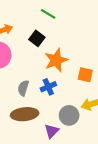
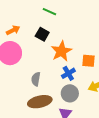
blue cross: (48, 87) -> (68, 73), moved
gray circle: (69, 115) -> (70, 93), moved

